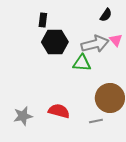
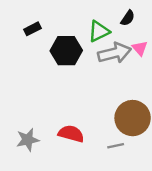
black rectangle: (43, 20) -> (33, 29), moved, turned 56
green triangle: (82, 63) -> (99, 31), moved, turned -30

